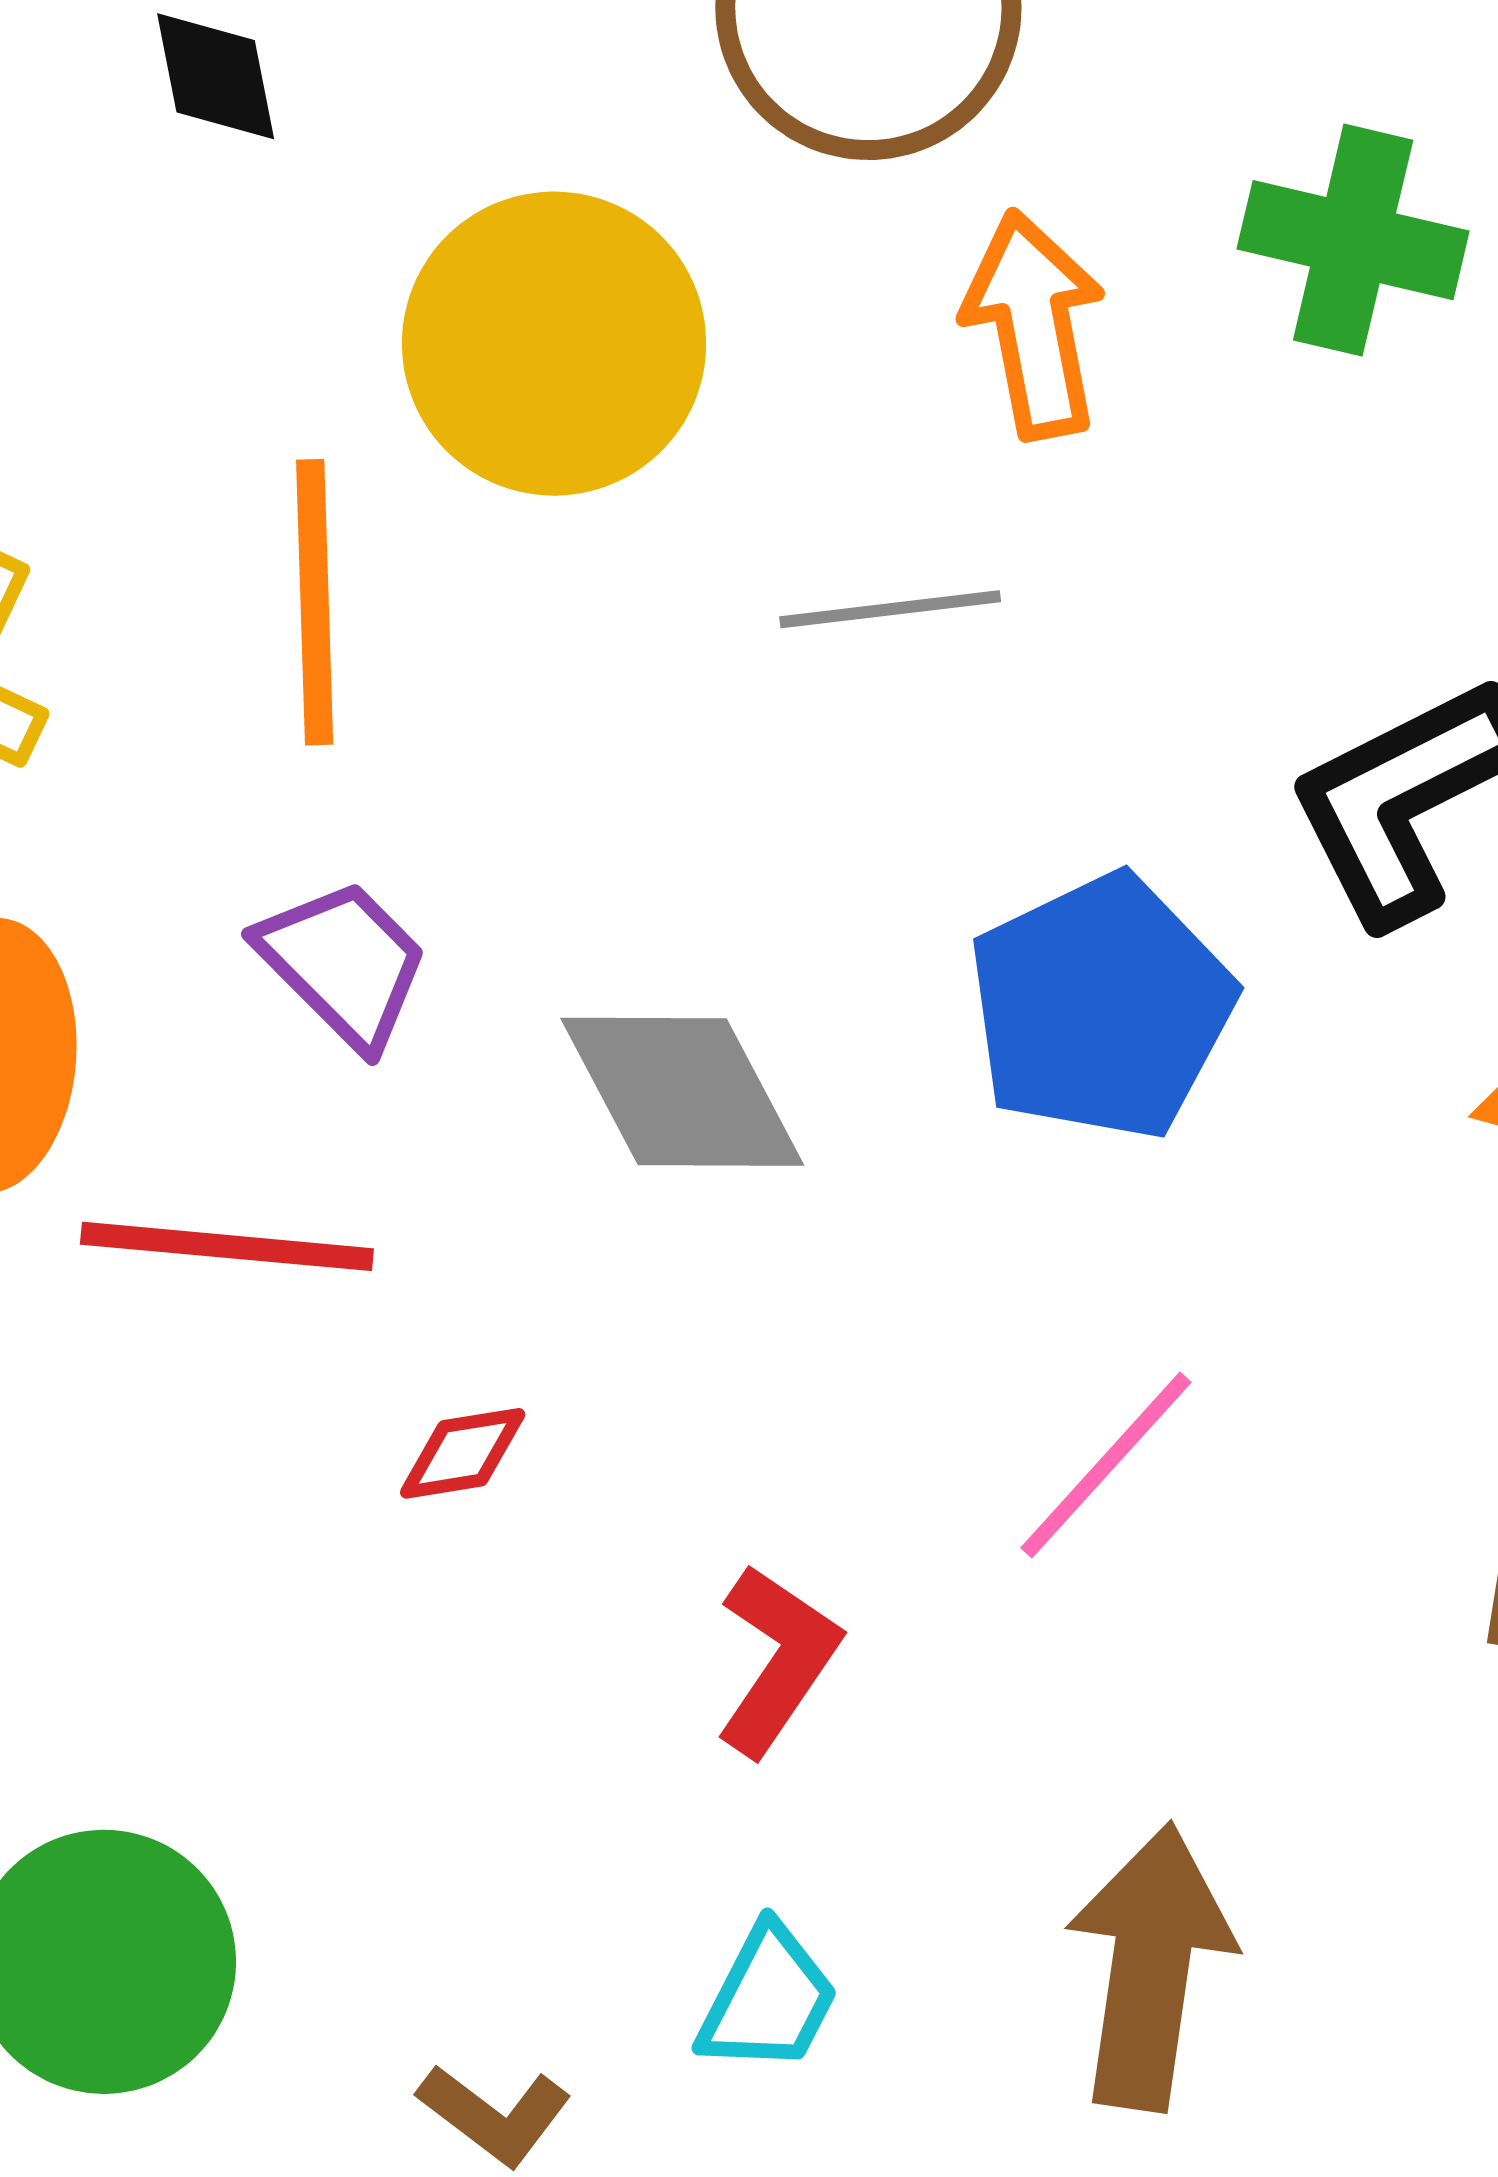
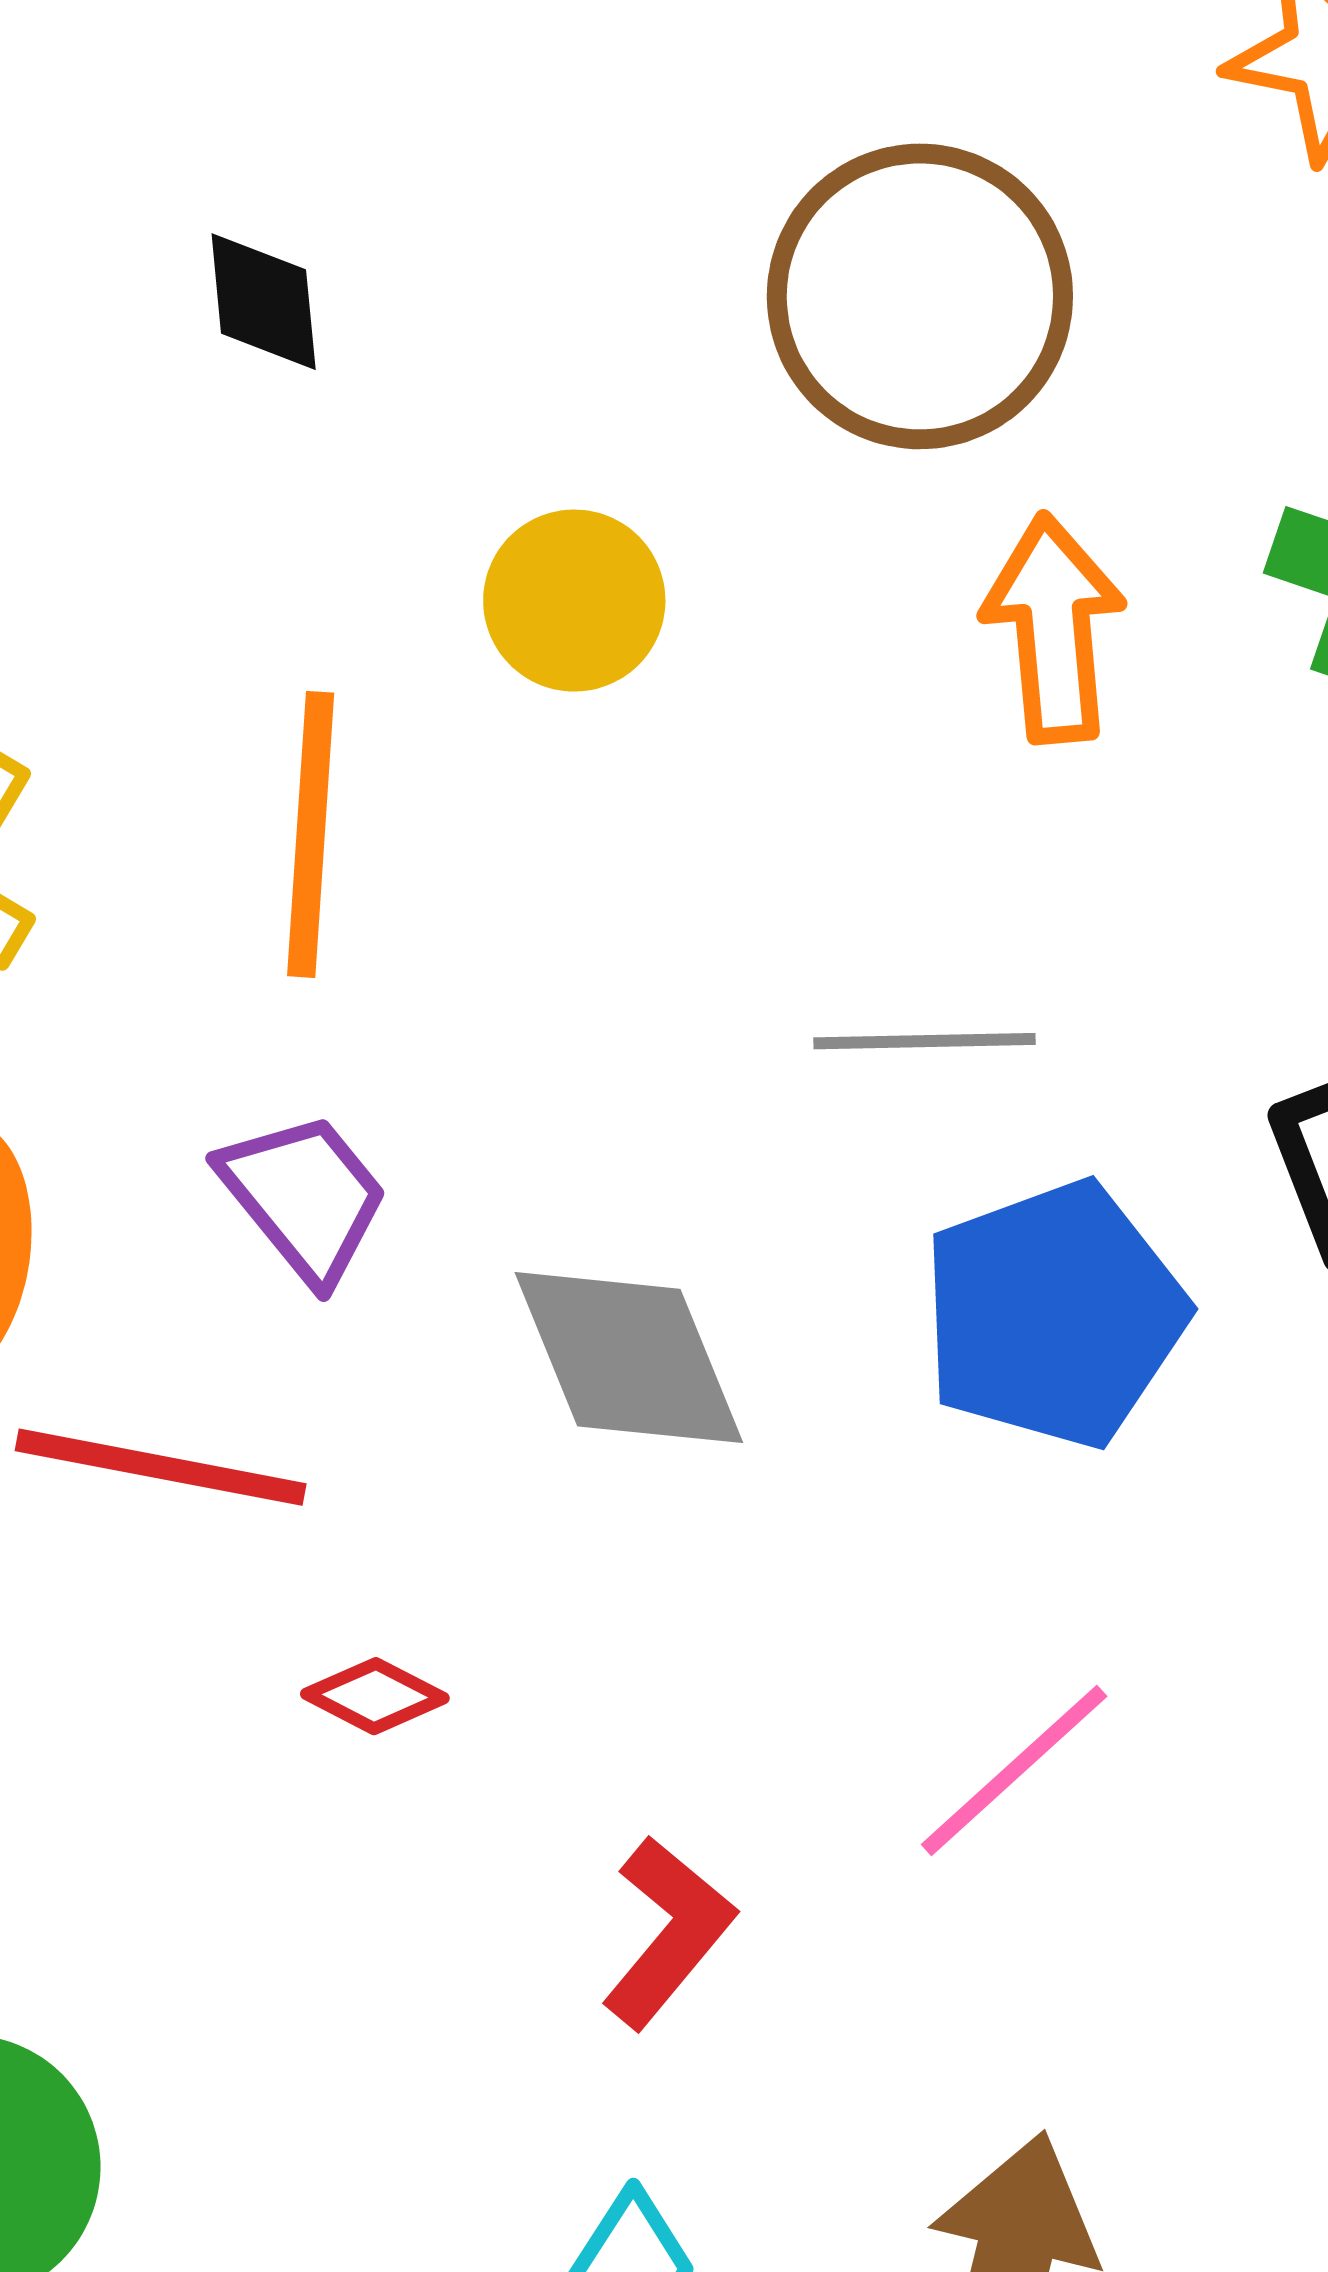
yellow circle: (554, 344) -> (574, 601), size x0.6
gray line: (890, 609) -> (924, 1041), moved
red diamond: (463, 1453) -> (375, 1696), turned 31

